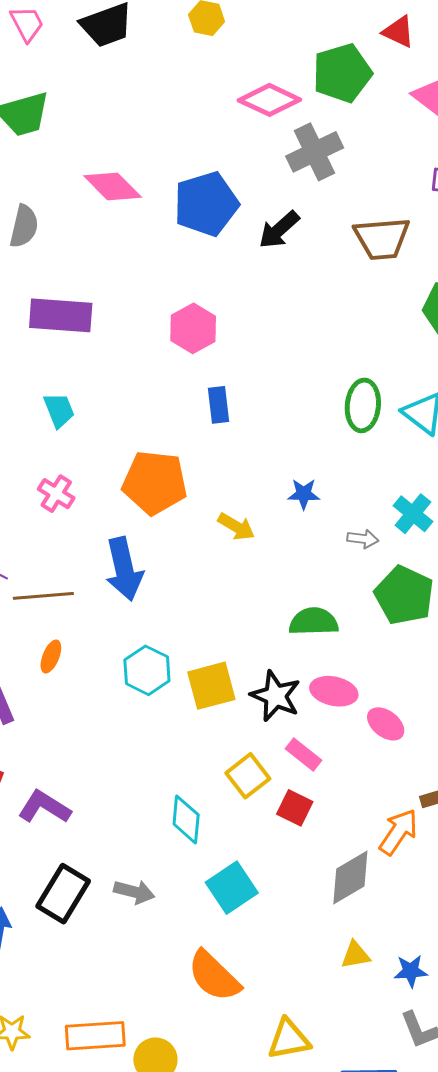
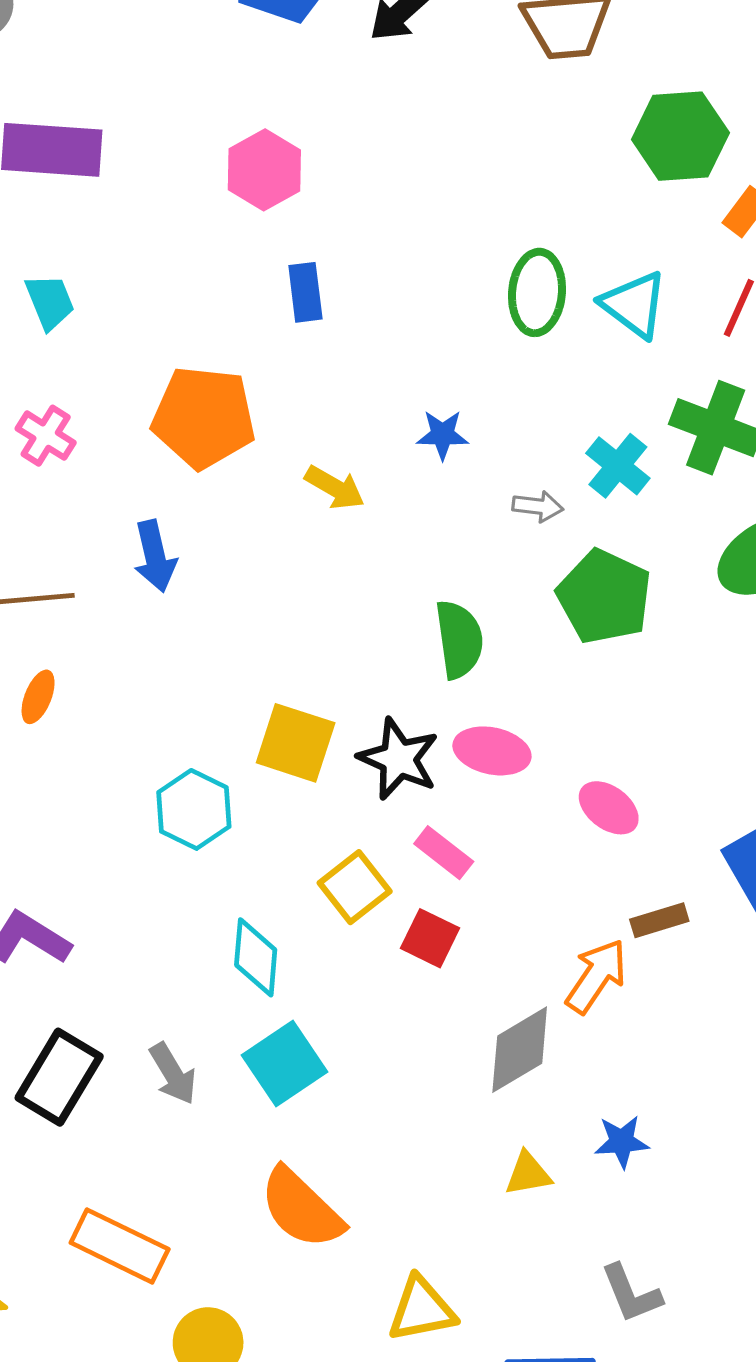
blue arrow: (124, 569) -> (155, 556), size x0.7
green semicircle: (314, 622) -> (459, 639), turned 84
cyan hexagon: (147, 670) -> (194, 809), moved
yellow square: (211, 686) -> (296, 743), turned 33
pink ellipse: (386, 724) -> (609, 808), moved
cyan square: (232, 888) -> (285, 1063), moved
gray arrow: (134, 892) -> (173, 1074), turned 45
blue star: (411, 971) -> (622, 1142), moved
orange rectangle: (95, 1036) -> (120, 1246), moved, turned 30

